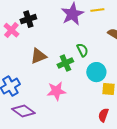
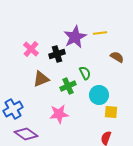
black cross: (28, 19) -> (57, 54), moved
pink cross: (11, 30) -> (31, 49), moved

